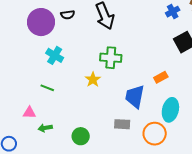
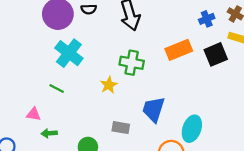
cyan cross: (55, 55) -> (69, 53), size x1.4
orange rectangle: (161, 77) -> (179, 50), moved, size x1.6
gray rectangle: (122, 124) -> (121, 128), moved

